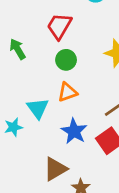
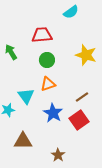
red trapezoid: (59, 26) -> (42, 35), turned 55
brown triangle: (55, 169) -> (23, 141), moved, turned 30

